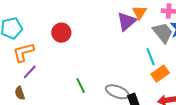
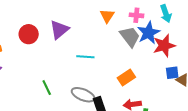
purple triangle: (127, 21) -> (59, 30), moved
cyan line: (151, 57) -> (85, 57), moved, turned -66

